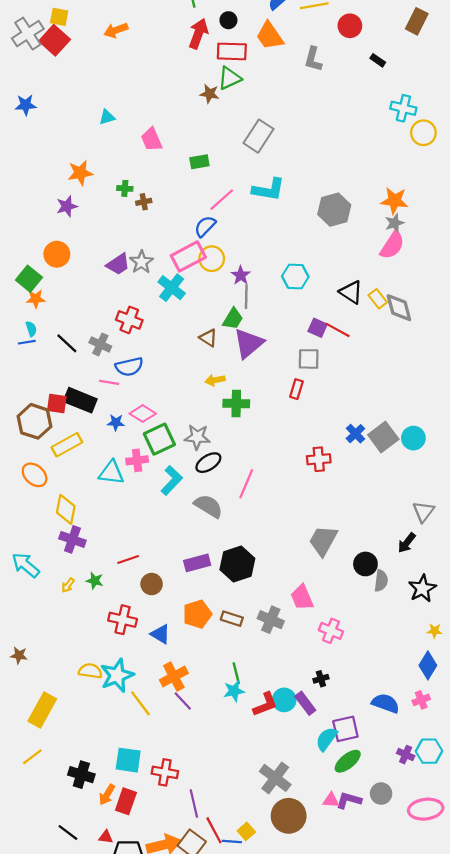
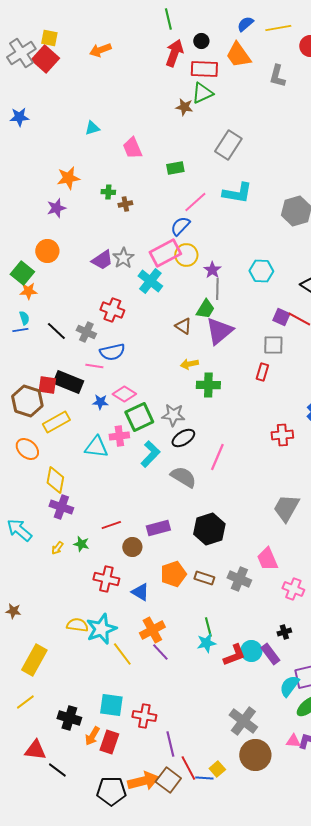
purple rectangle: (197, 563) -> (158, 528), moved
red triangle: (106, 837) -> (35, 750), moved, size x1.6

